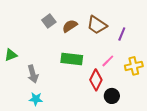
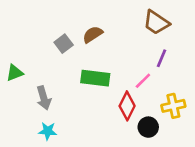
gray square: (49, 21) -> (64, 44), moved
brown trapezoid: (97, 25) -> (156, 23), moved
purple line: (122, 34) -> (161, 58), moved
yellow cross: (134, 66) -> (173, 106), moved

